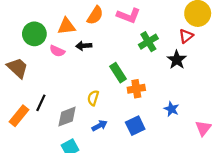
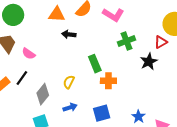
green circle: (34, 34) -> (13, 15), moved
pink semicircle: (57, 51) -> (29, 54), moved
blue star: (172, 109) -> (138, 117), moved
gray diamond: (67, 117) -> (43, 94), turned -40

